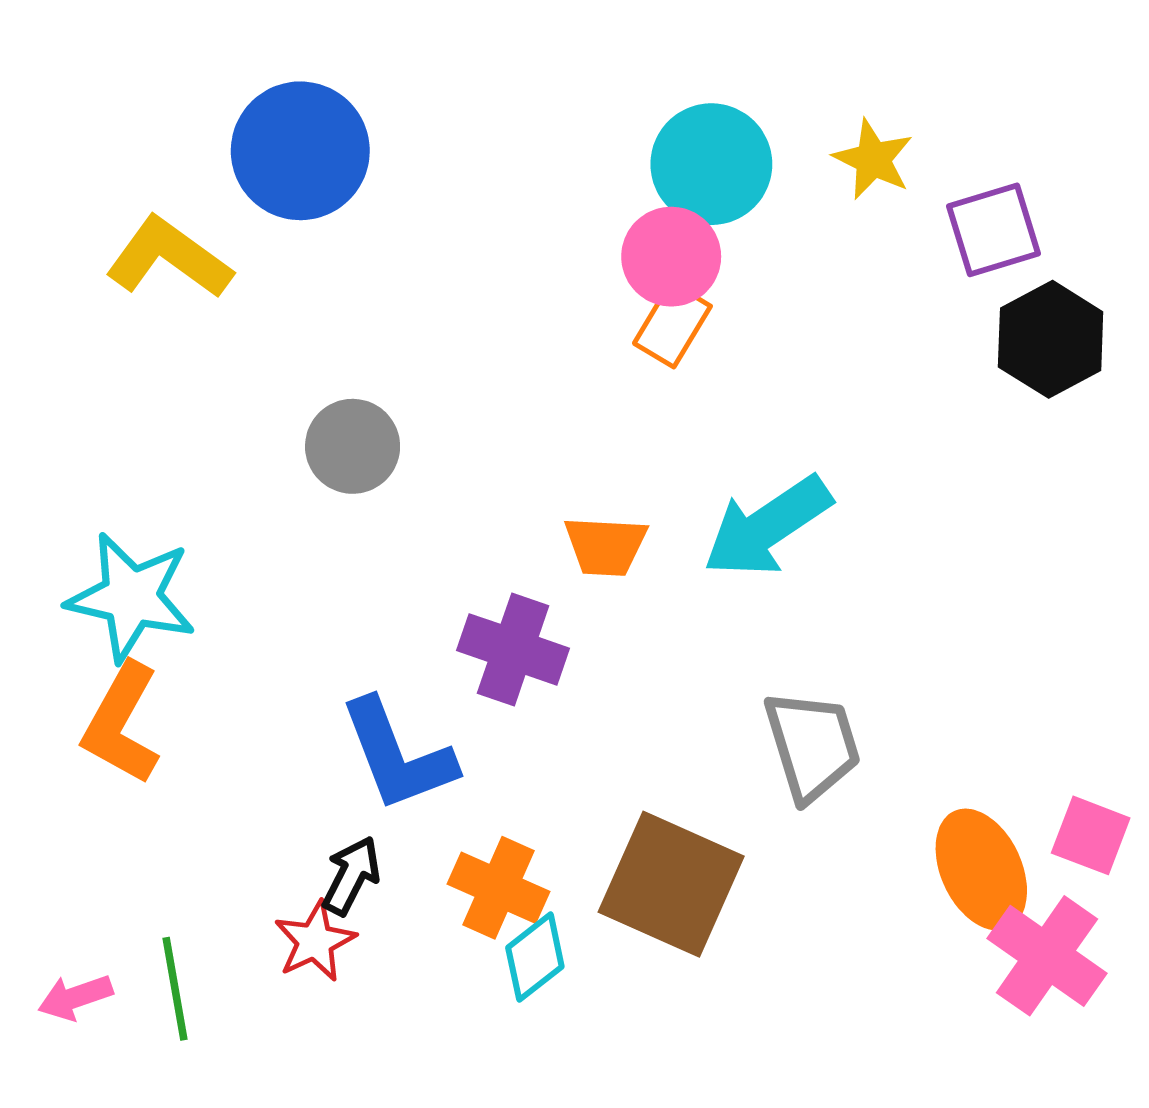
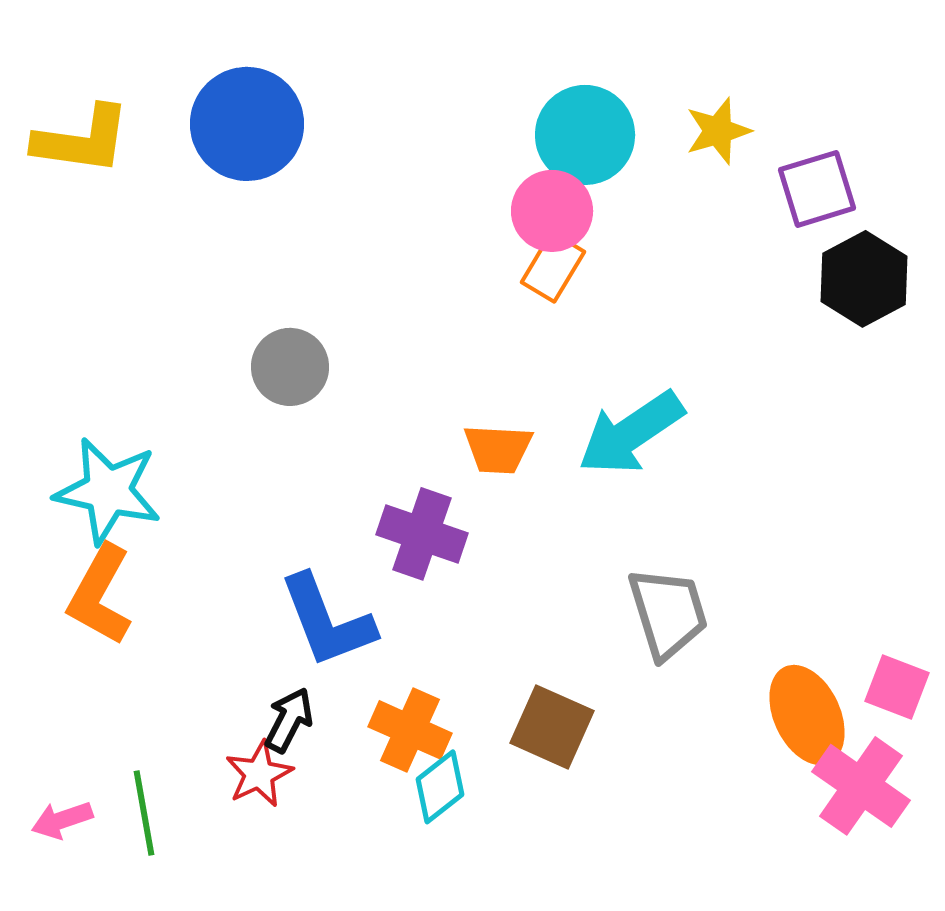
yellow star: (873, 159) -> (718, 131), turned 30
yellow L-shape: (169, 258) -> (82, 140), moved, turned 152
brown square: (671, 884) -> (552, 727), size x0.7

